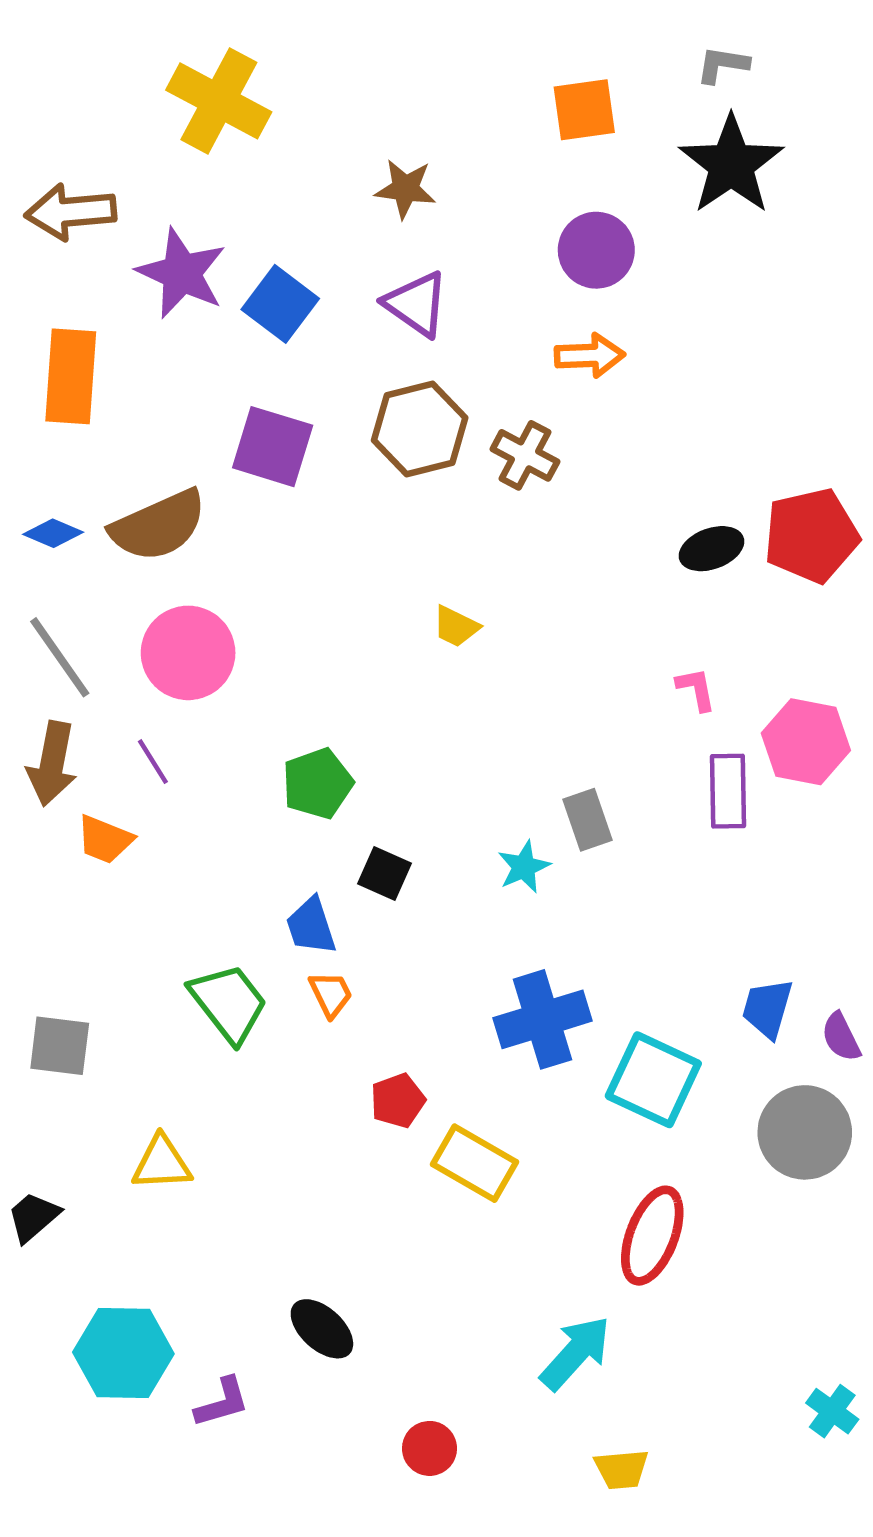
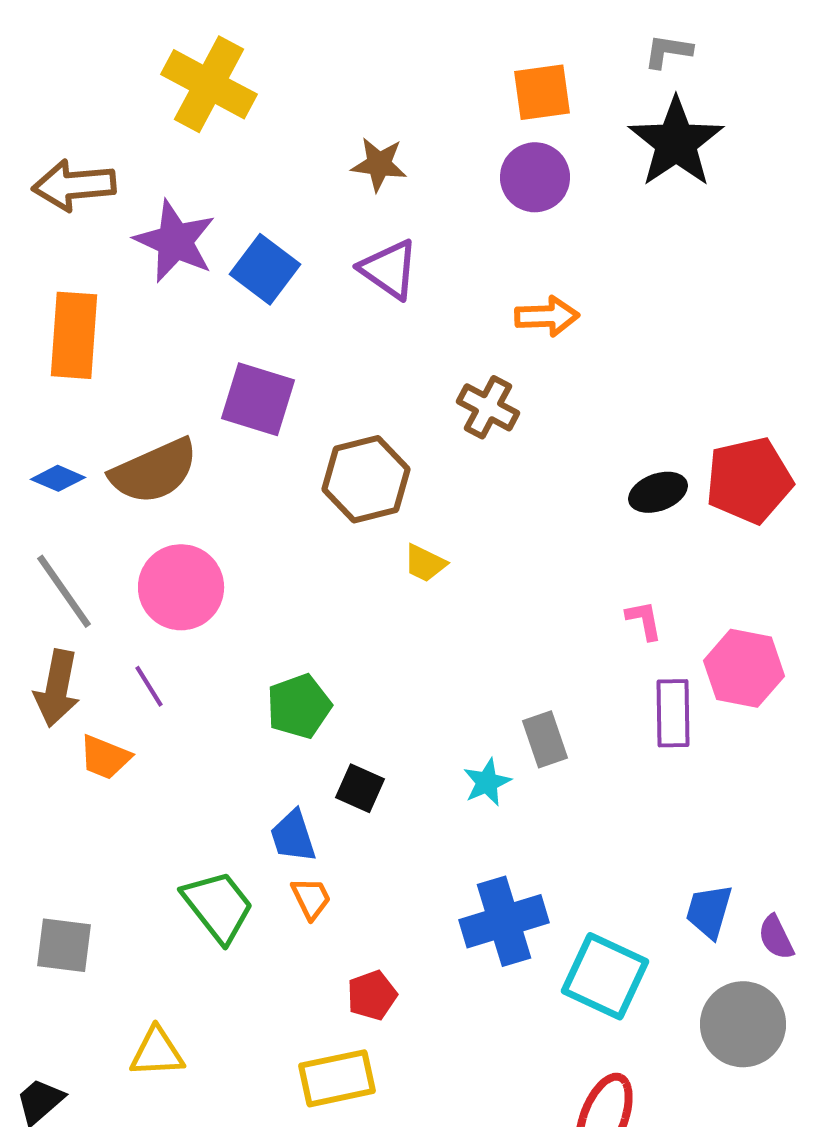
purple circle: (596, 250) -> (535, 177), moved
brown hexagon: (420, 429) -> (366, 479), moved
yellow rectangle: (474, 1163) -> (337, 1078), moved, turned -42

